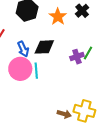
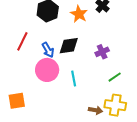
green line: (88, 53) -> (115, 77), moved, turned 32
cyan line: (36, 71) -> (74, 78), moved

